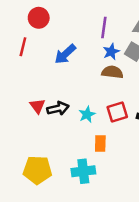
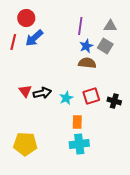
blue arrow: (65, 54) -> (34, 38), moved
cyan cross: (83, 171) -> (79, 144), moved

